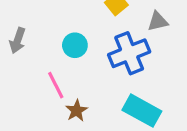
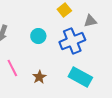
pink line: (56, 85) -> (12, 68), moved

